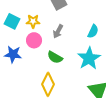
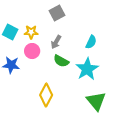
green semicircle: (55, 57) -> (61, 61), moved

